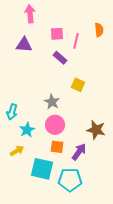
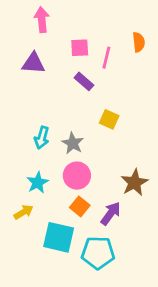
cyan arrow: (12, 112) -> (42, 138), moved
brown star: (96, 130) -> (134, 183), turned 30
orange square: (57, 147) -> (80, 206), turned 32

